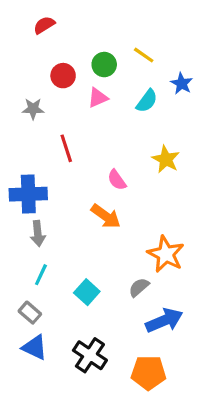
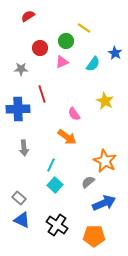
yellow line: (144, 55) -> (84, 28), moved
blue cross: (28, 194) -> (18, 109), moved
cyan line: (41, 275) -> (51, 165), moved

